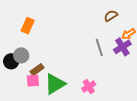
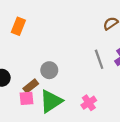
orange rectangle: (28, 26) -> (18, 26), moved
gray circle: (21, 55) -> (49, 70), moved

